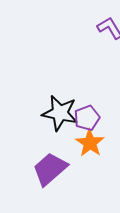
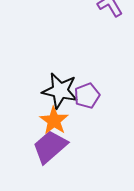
orange star: (90, 143) -> (54, 121), moved

